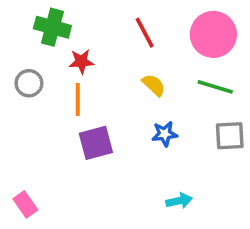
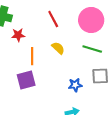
orange line: (78, 100) -> (32, 56), moved
blue star: (165, 134) -> (75, 85), moved

